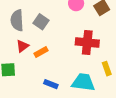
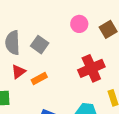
red cross: (87, 42) -> (91, 68), turned -30

